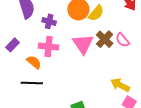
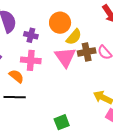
yellow semicircle: (96, 13) -> (74, 37), moved
brown cross: (105, 39) -> (87, 52), turned 36

